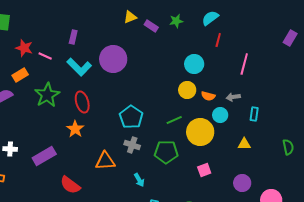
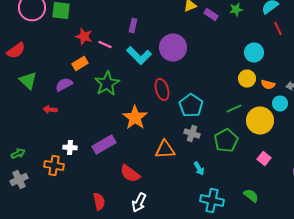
red line: (218, 40) -> (278, 28), turned -40
red ellipse: (82, 102) -> (162, 90), moved
orange star: (75, 129) -> (135, 118), size x1.4
white cross: (10, 149) -> (70, 148), moved
green pentagon: (166, 152) -> (226, 140), turned -30
pink square: (204, 170) -> (264, 158), turned -32

